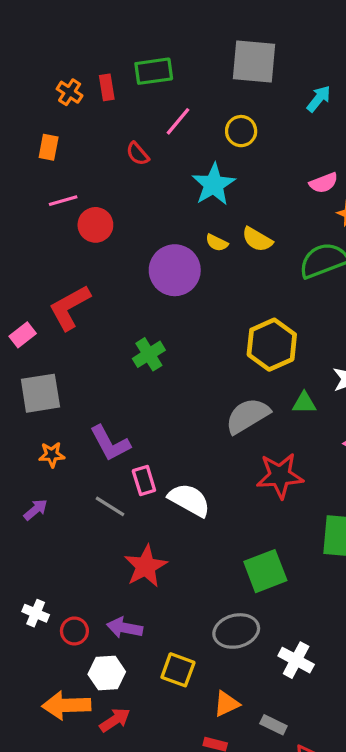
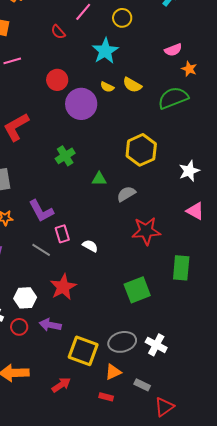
red circle: (95, 225) -> (57, 80), moved
green triangle: (304, 403) -> (99, 179), moved
gray semicircle: (248, 416) -> (126, 194), size x0.7
white semicircle: (189, 500) -> (90, 246), size x0.6
gray ellipse: (236, 631) -> (122, 342), moved
yellow square: (178, 670) -> (83, 351), size x1.4
white hexagon: (107, 673) -> (25, 298), moved
red arrow: (115, 720) -> (61, 385), moved

